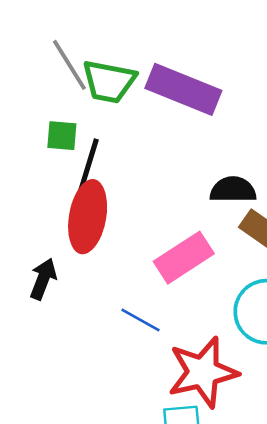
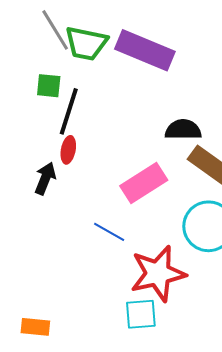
red ellipse: (88, 217) -> (68, 150), size x0.5
black arrow: (43, 279) -> (45, 178), moved

